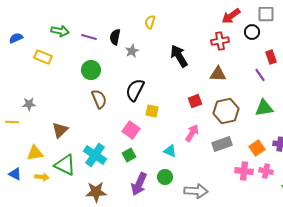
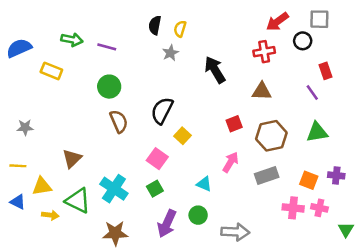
black semicircle: (115, 37) -> (155, 25), moved
blue semicircle: (16, 38) -> (19, 48), size x1.5
gray star: (132, 51) -> (170, 53), moved
gray star: (29, 104) -> (25, 127), moved
yellow square: (152, 111) -> (182, 136), turned 32
yellow line: (12, 122) -> (18, 166), moved
orange square: (257, 148) -> (309, 180), turned -35
blue triangle: (15, 174) -> (18, 202), moved

